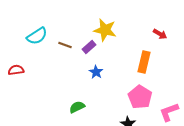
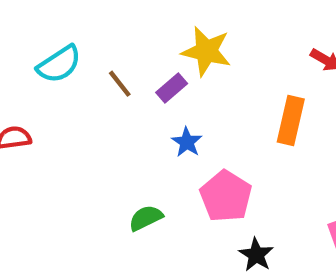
brown line: (65, 45) -> (120, 84), turned 32
pink pentagon: (140, 97) -> (226, 196), moved

